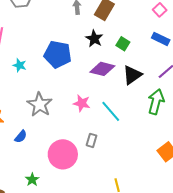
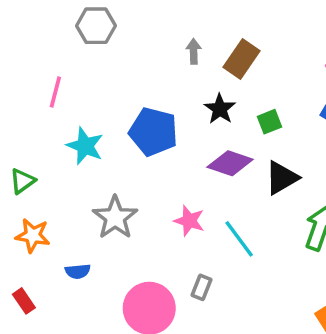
green square: (123, 44) -> (270, 122), turned 32
cyan star: (20, 65) -> (85, 146), size x1.5
blue semicircle: (21, 137) -> (78, 271), turned 40

